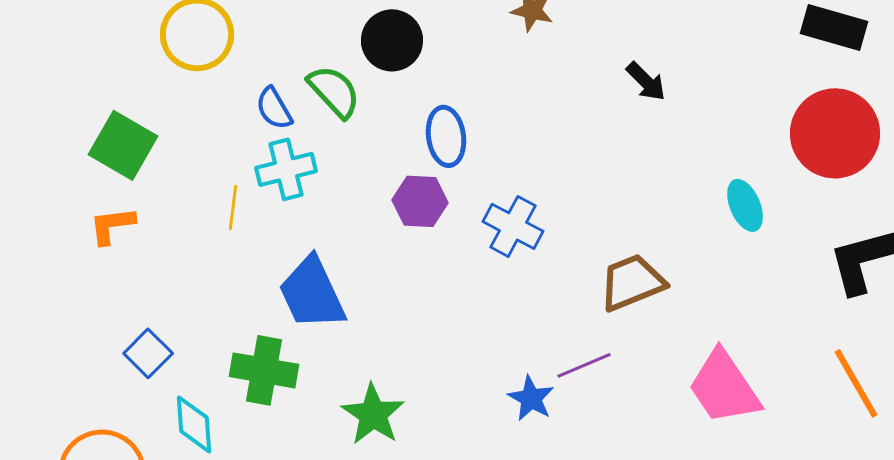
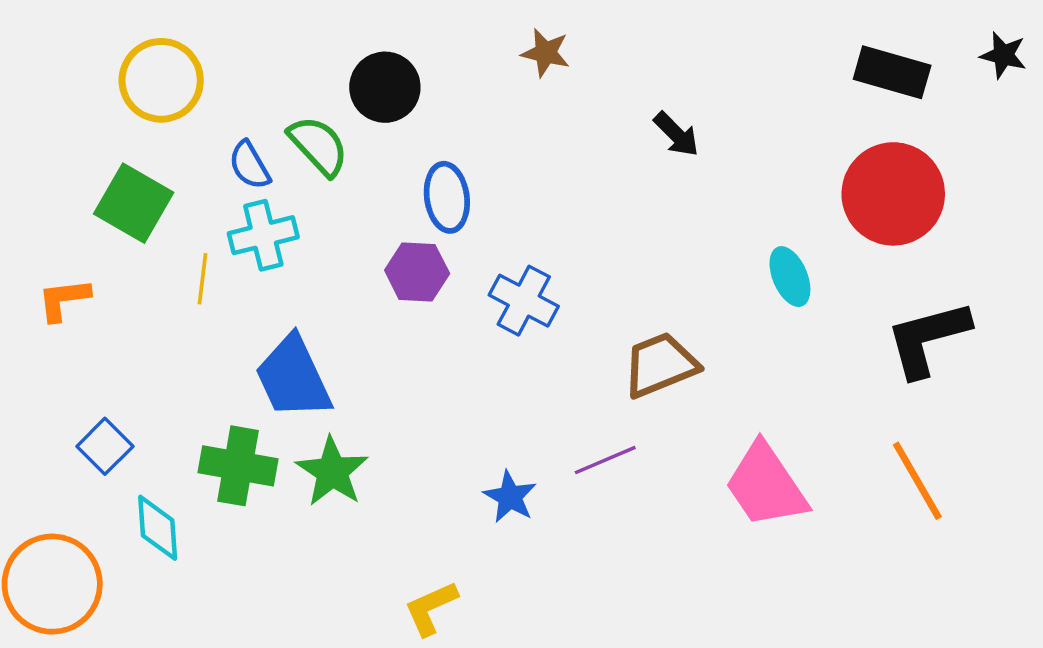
green square: (123, 145) -> (134, 203), moved
blue star: (531, 398) -> (510, 497), moved
green star: (373, 414) -> (332, 472), moved

